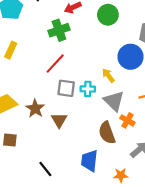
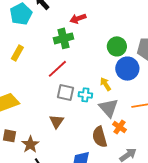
green circle: (108, 15) -> (117, 46), moved
brown star: (35, 109) -> (30, 144), moved

